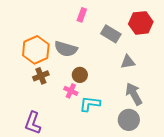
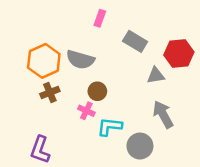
red hexagon: (141, 23) -> (179, 54), moved
gray circle: (129, 120) -> (140, 146), moved

